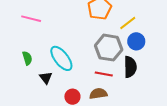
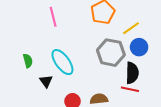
pink line: (31, 19) -> (53, 17), moved, turned 60
red line: (104, 74) -> (130, 89), moved

